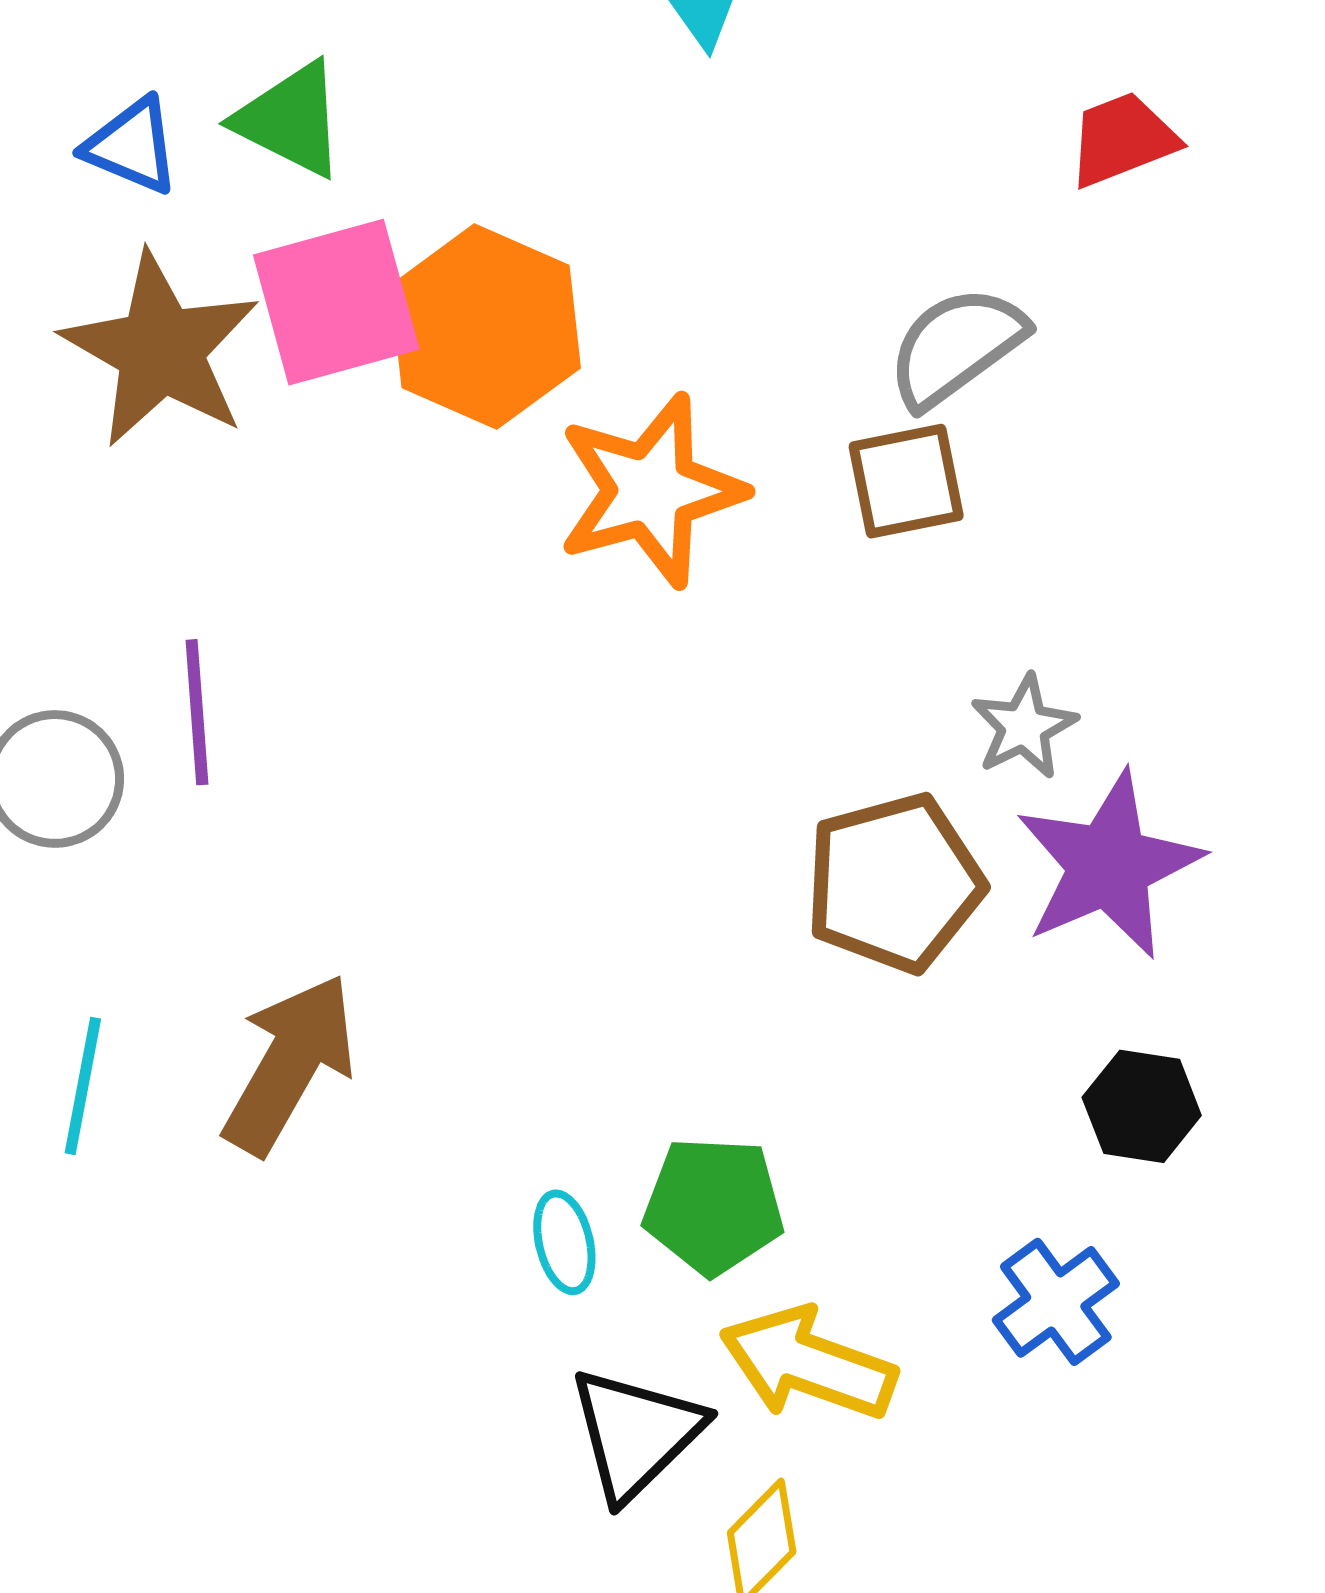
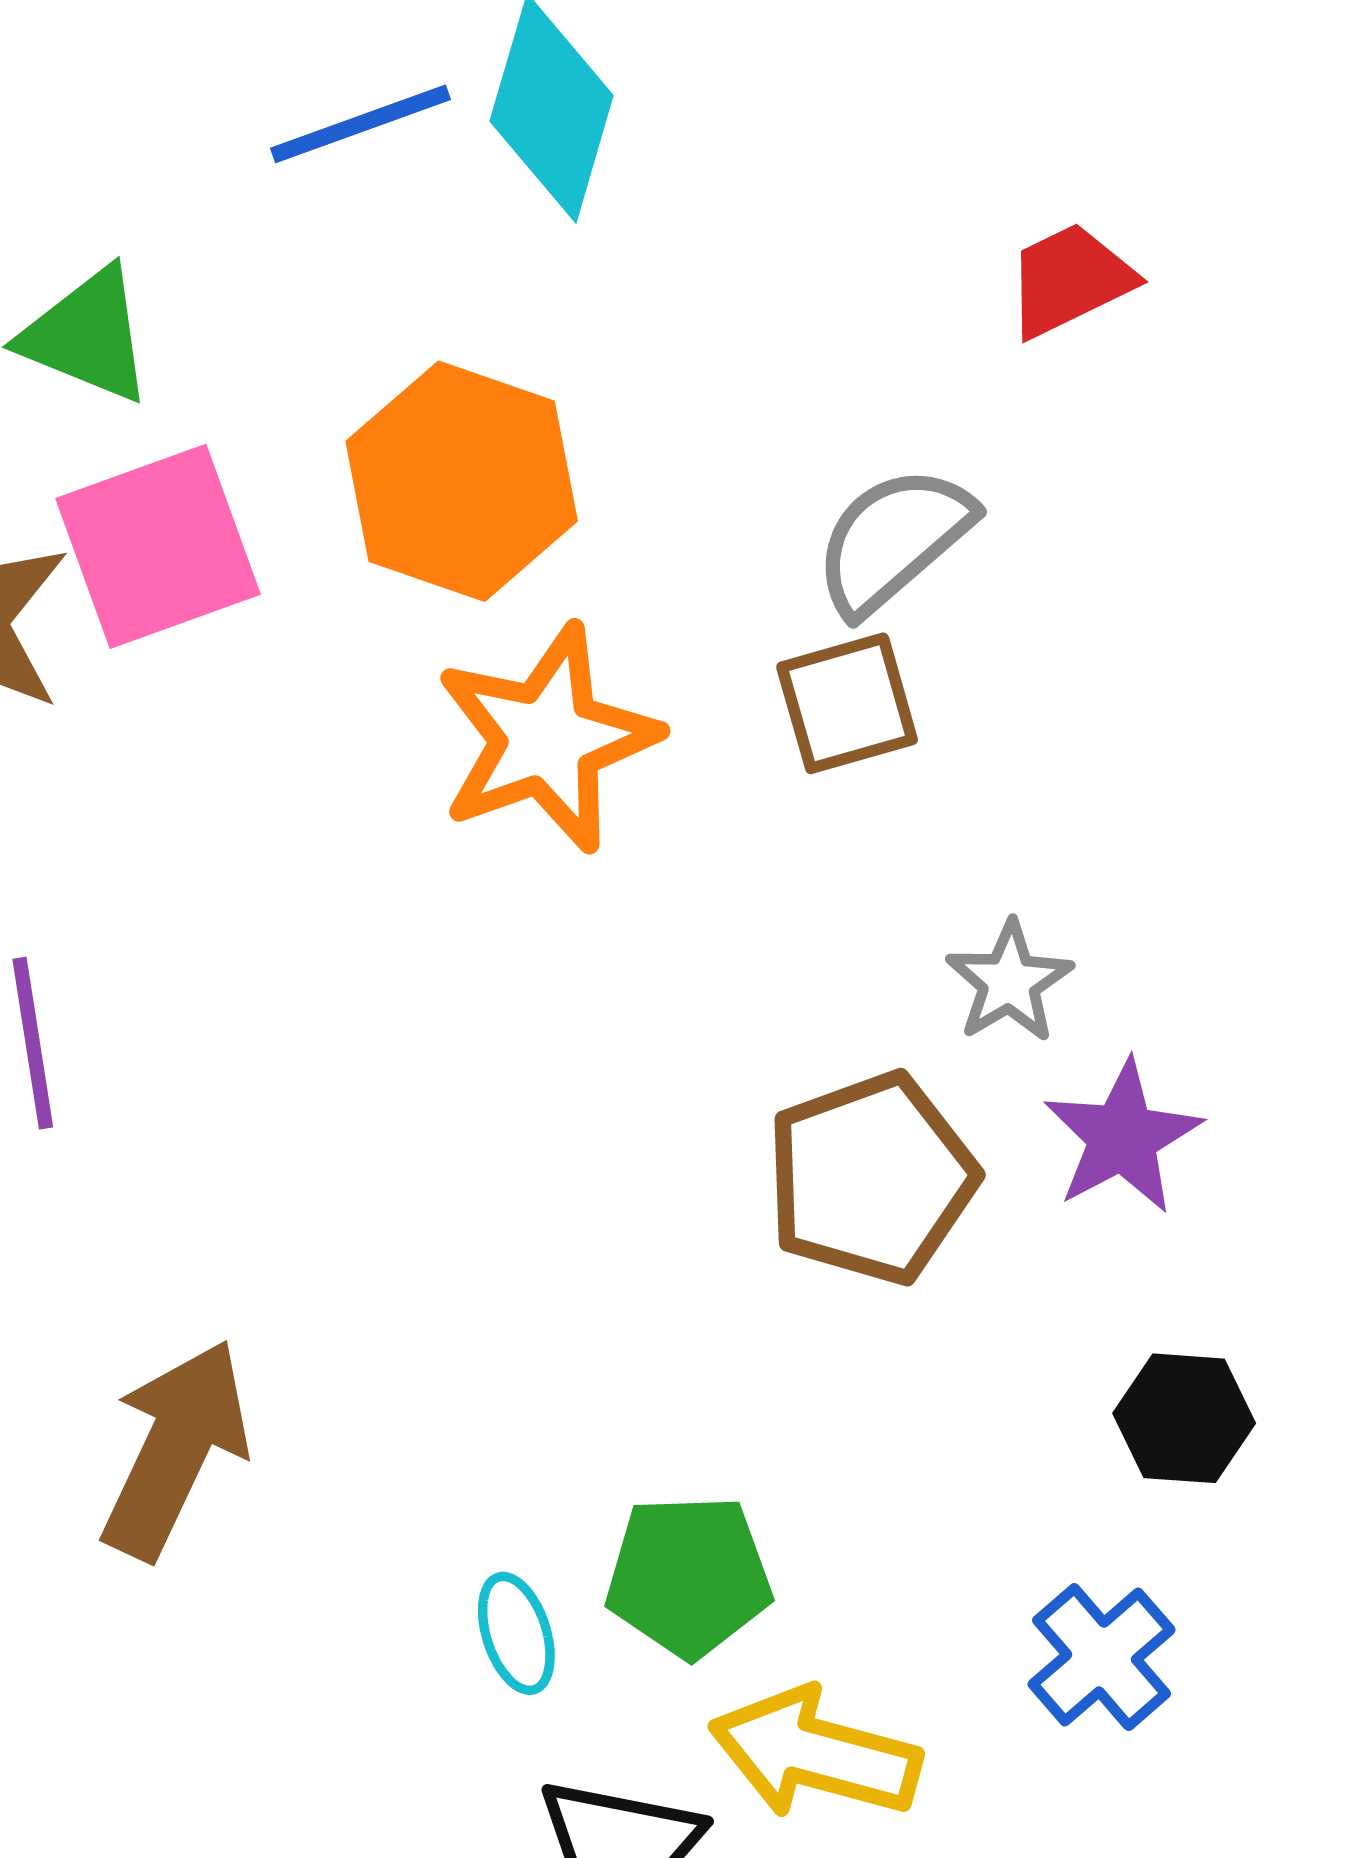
orange hexagon: (486, 327) -> (462, 481), moved
purple star: (1109, 865) -> (1123, 1137), size x0.7

